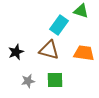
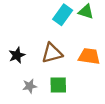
cyan rectangle: (59, 25) -> (63, 15), moved
brown triangle: (49, 50) -> (52, 53), turned -30

